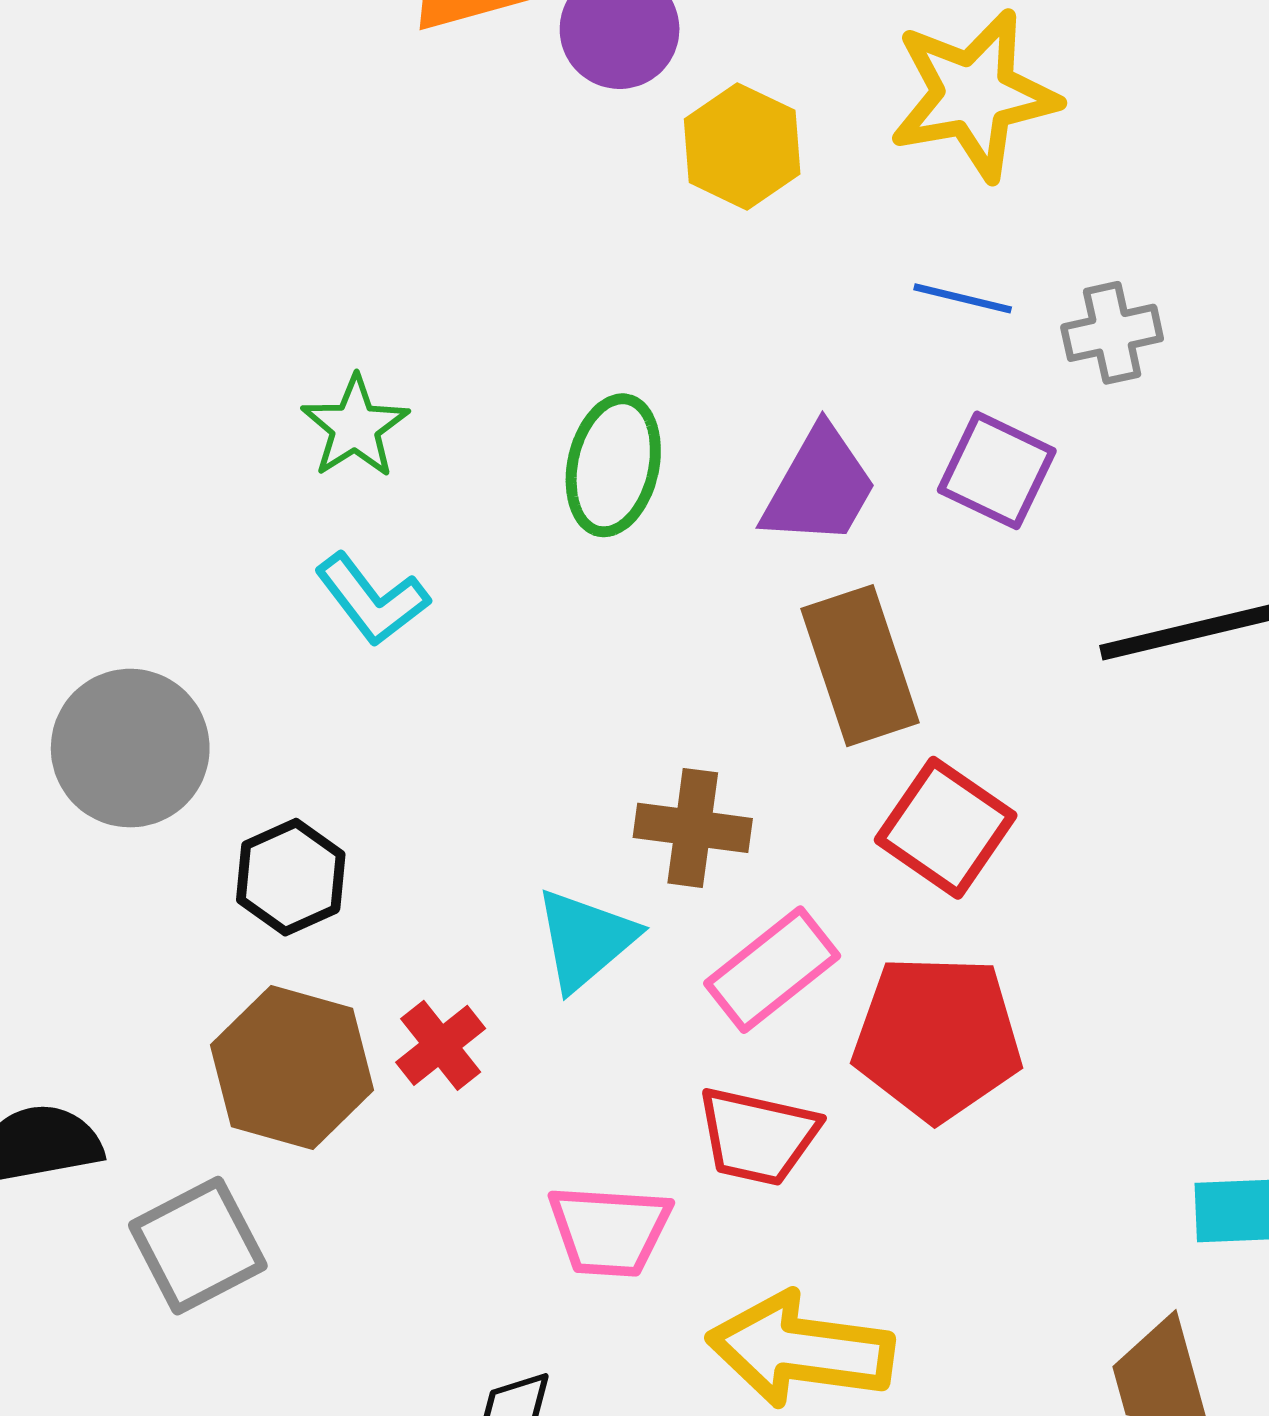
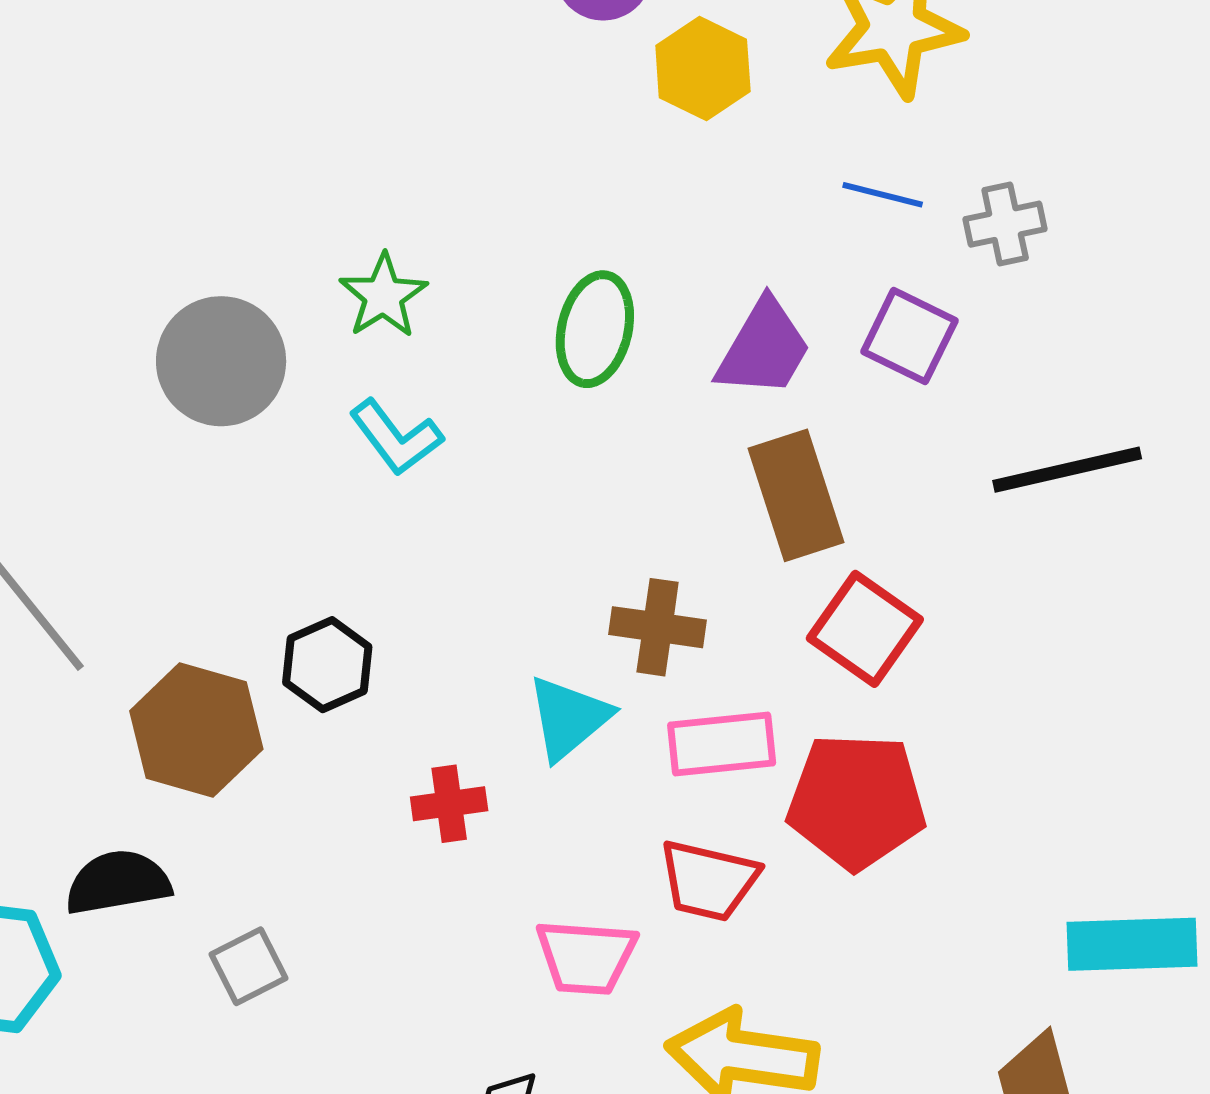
gray circle: (130, 748) -> (221, 361), moved
pink rectangle: (772, 970) -> (722, 744), turned 32
red cross: (441, 1045) -> (449, 804), turned 30
brown hexagon: (292, 1067) -> (196, 730), moved
gray square: (198, 1246) -> (248, 966), size x0.7

